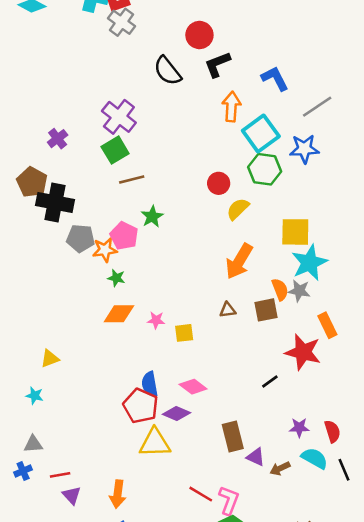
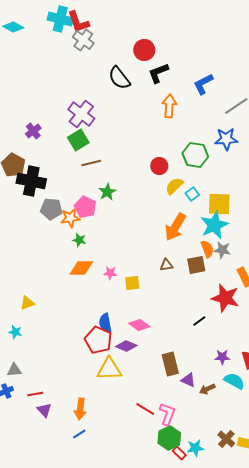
blue L-shape: (275, 78) -> (203, 84), turned -90
cyan square: (261, 133) -> (192, 194), moved, size x0.5
cyan star: (309, 263) -> (214, 225), moved

